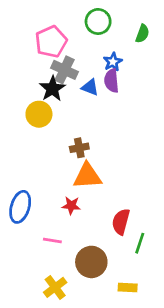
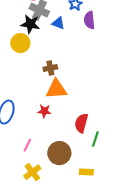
purple semicircle: (111, 81) -> (89, 20), moved
black star: (52, 89) -> (30, 24), turned -30
pink line: (52, 240) -> (27, 145), moved, turned -72

